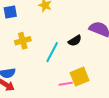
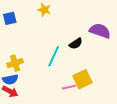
yellow cross: (23, 41) -> (15, 63), moved

